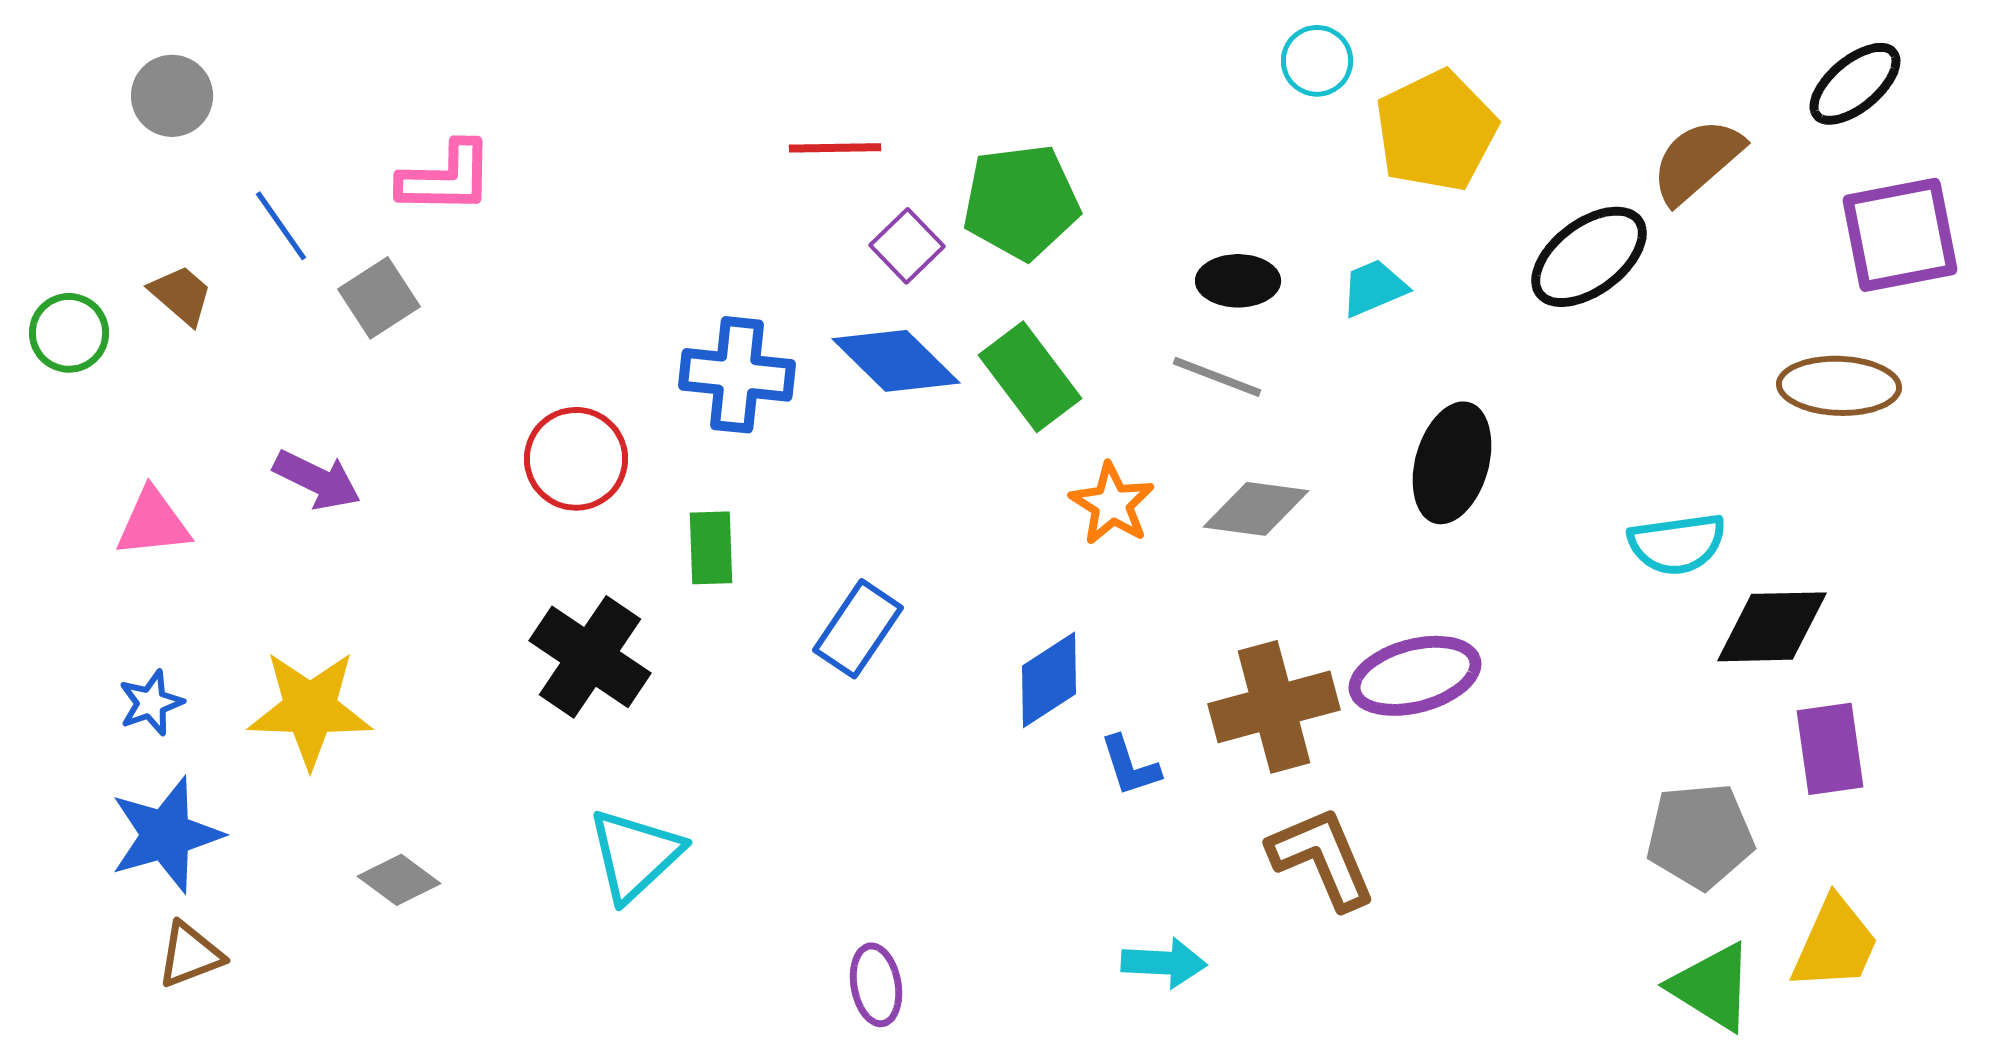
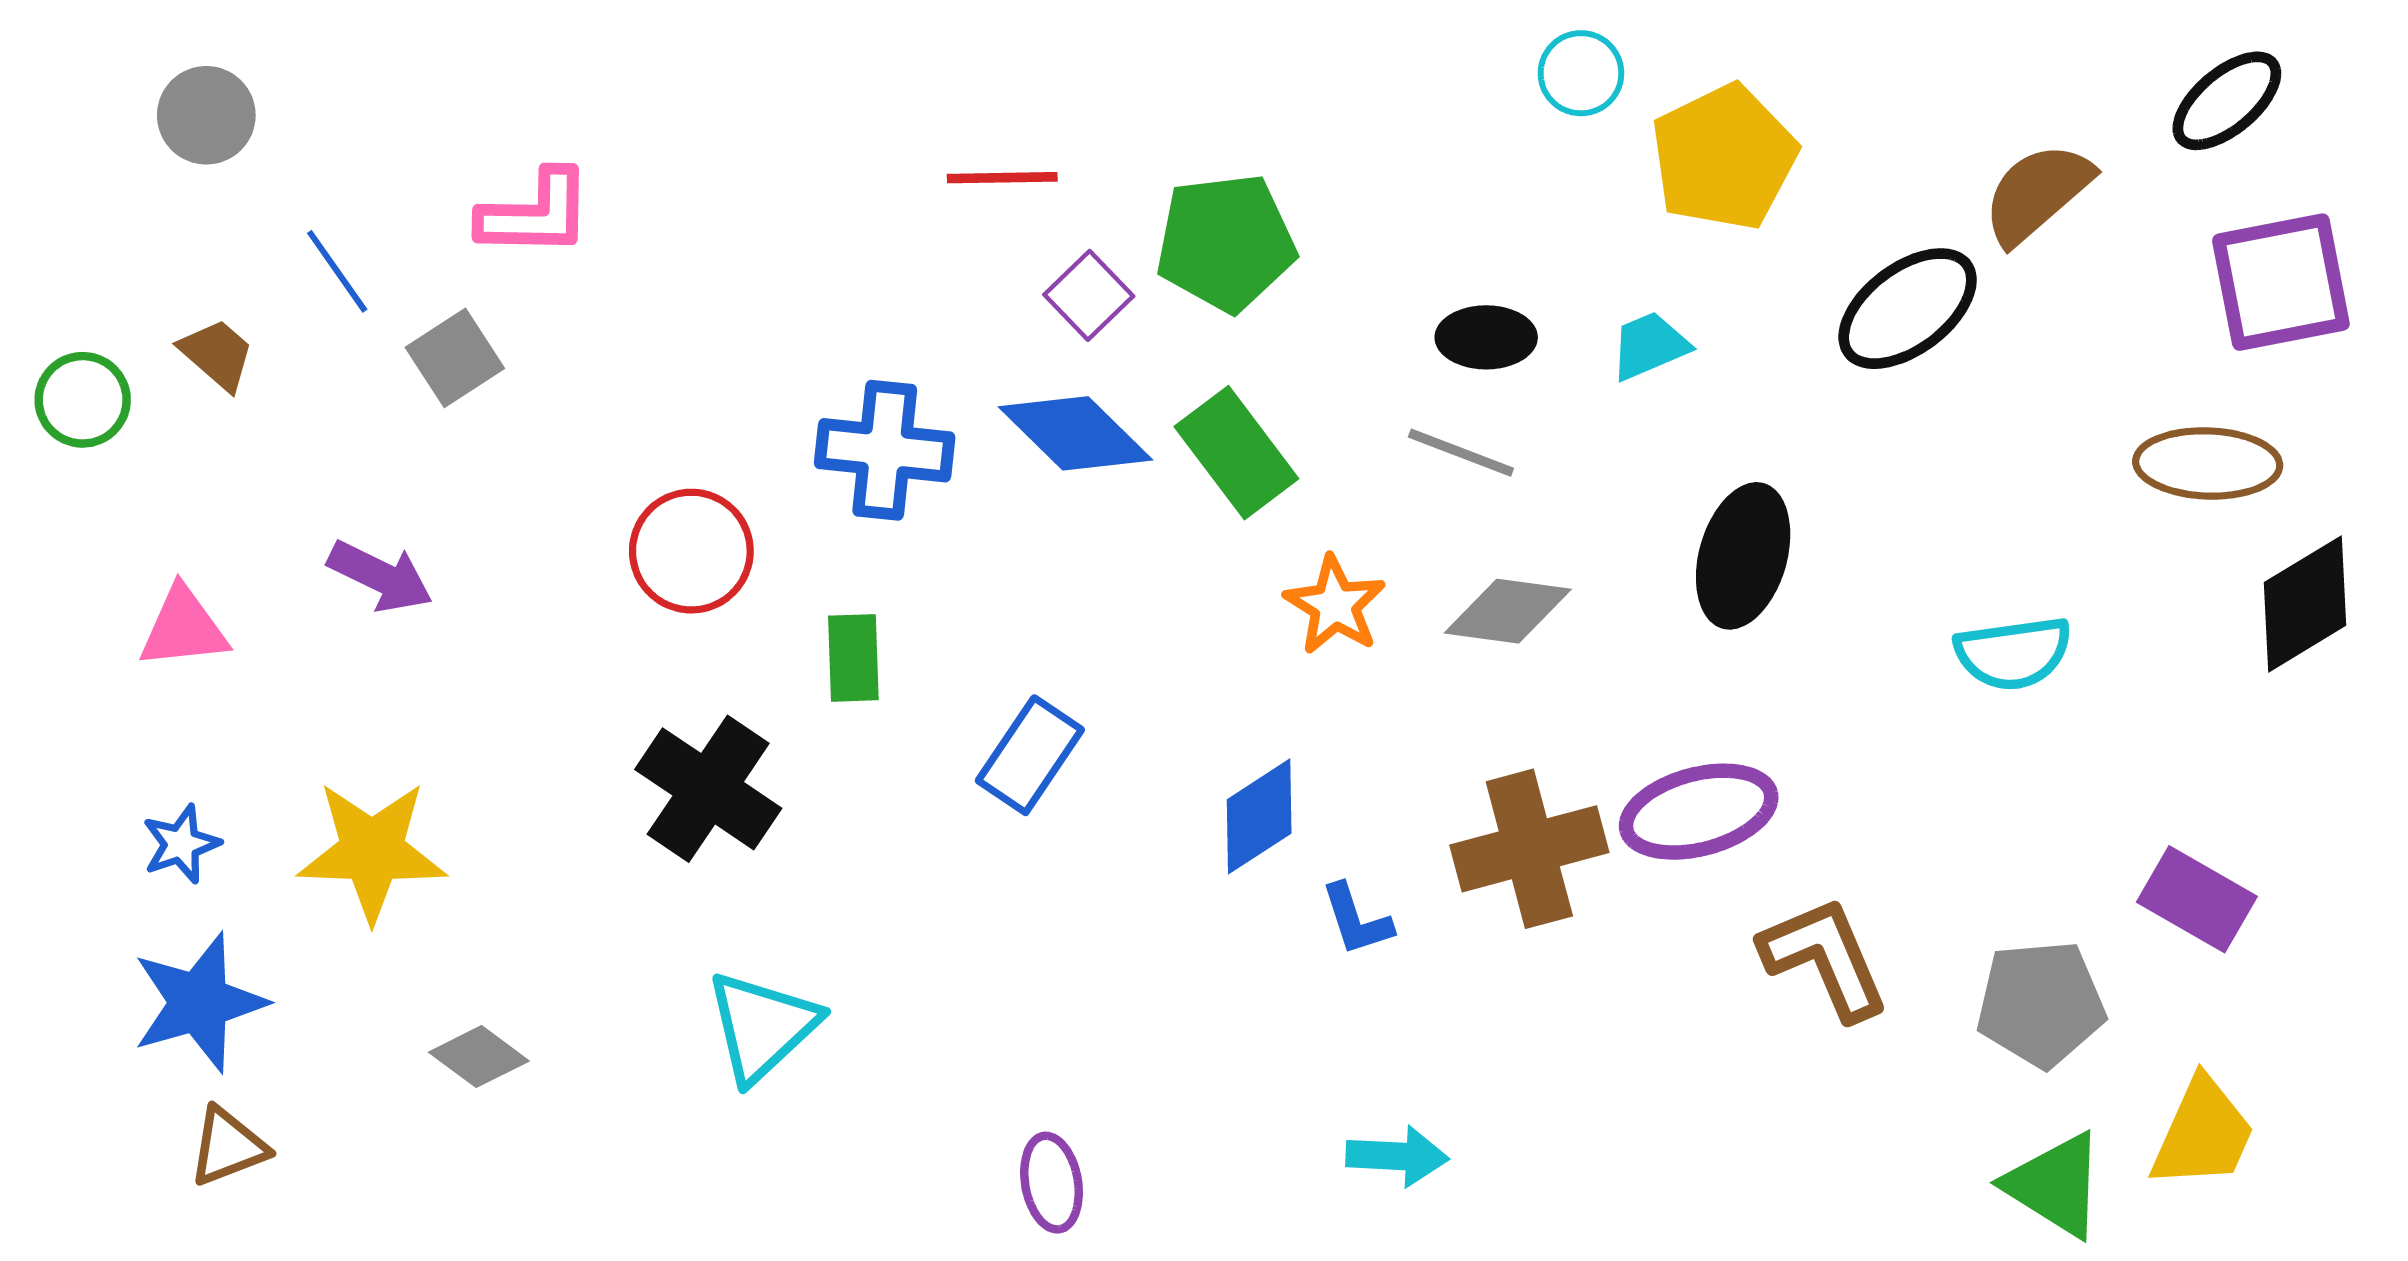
black diamond: (1772, 627) -> (2305, 604), moved, turned -30
purple rectangle: (1830, 749) -> (2197, 899), turned -52
brown L-shape: (1322, 858) -> (1825, 958), moved

